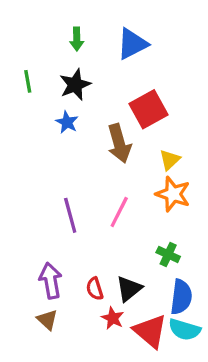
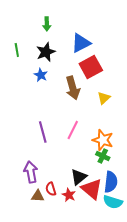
blue triangle: (132, 44) -> (81, 43), moved
orange star: (173, 194) -> (103, 140), moved
red semicircle: (95, 289) -> (51, 189), moved
brown triangle: (47, 320) -> (38, 196), moved, turned -40
red triangle: (150, 331) -> (92, 189), moved

